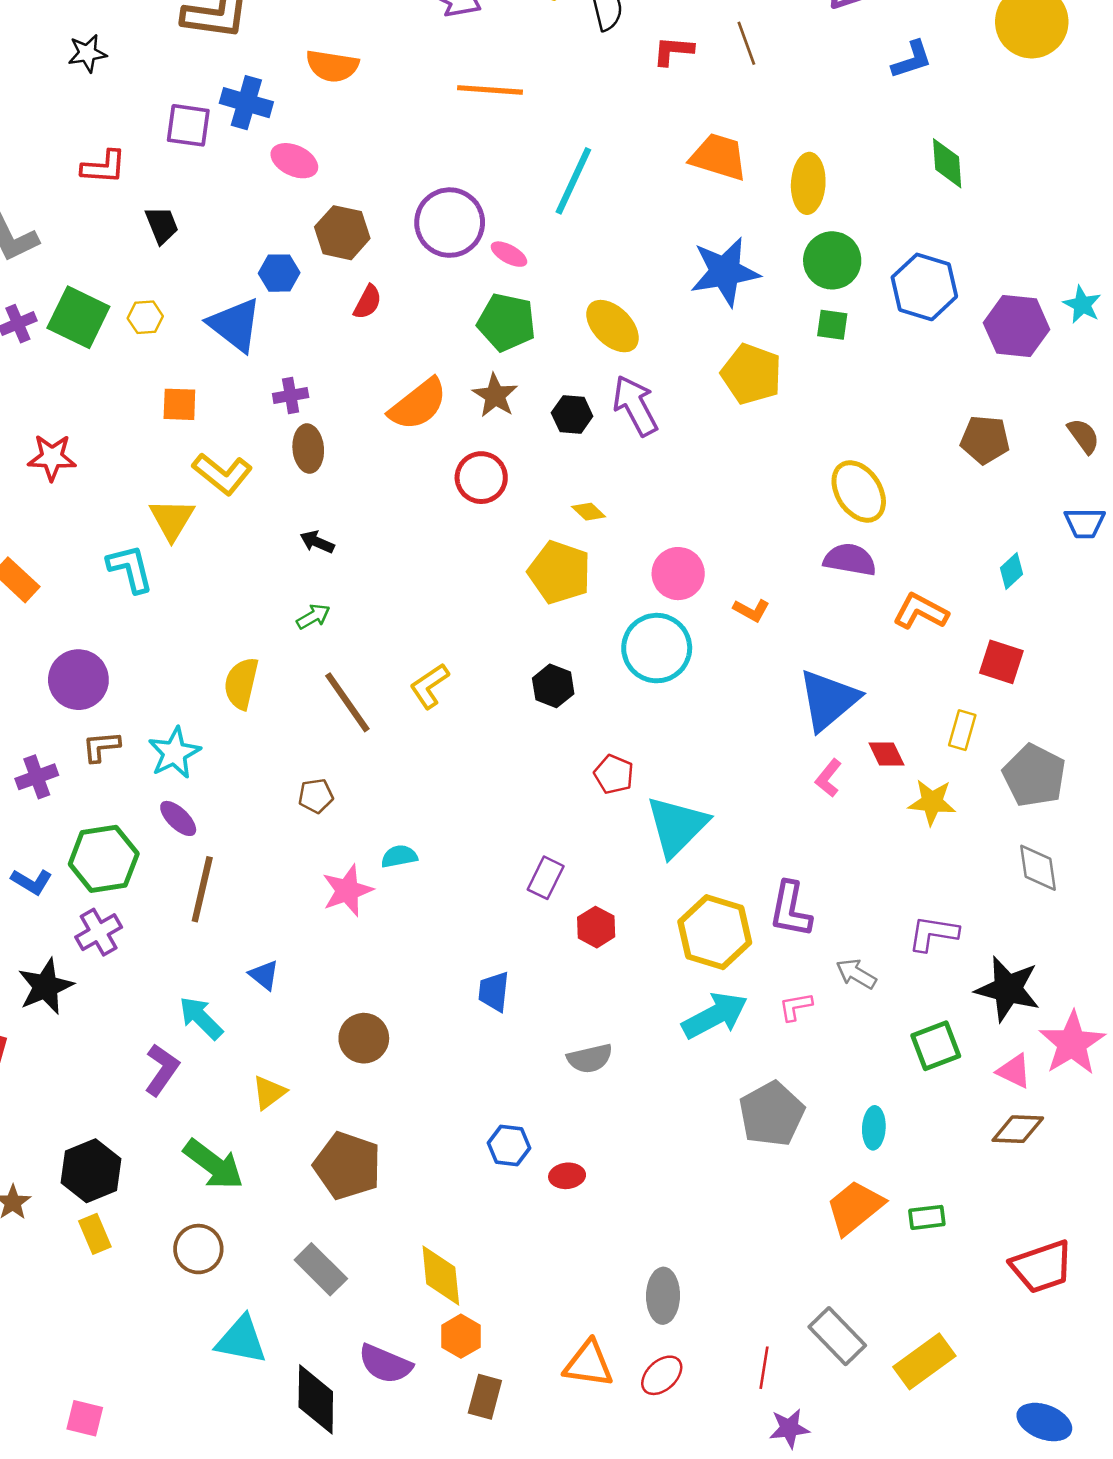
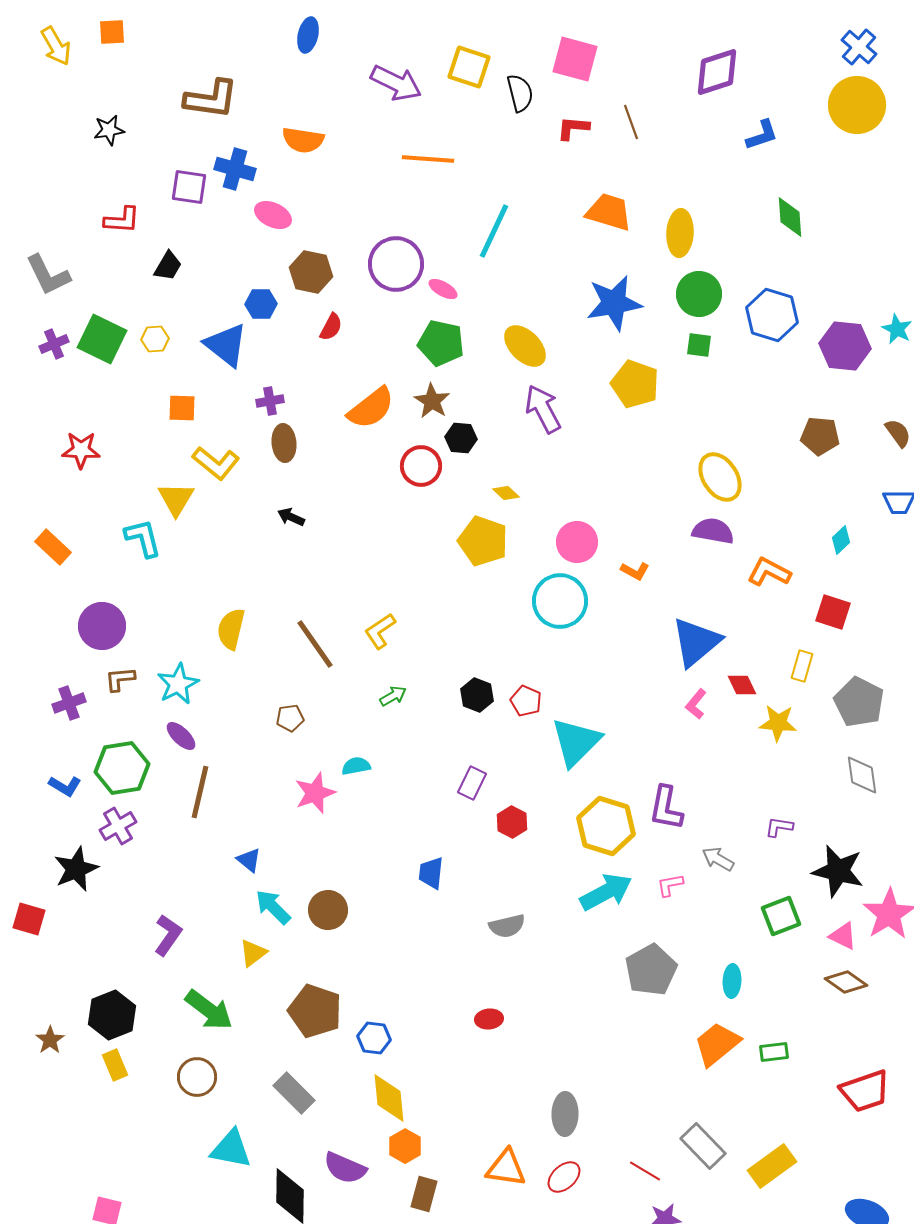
black trapezoid: (162, 225) -> (168, 266), turned 52
black hexagon: (572, 414) -> (461, 438), moved
green arrow: (313, 616) -> (393, 696), moved
black hexagon: (553, 686) -> (477, 695), moved
purple L-shape: (933, 933) -> (779, 827), size x0.7
cyan arrow: (201, 1018) -> (273, 907), moved
brown diamond: (1018, 1129) -> (846, 982), turned 33
blue hexagon: (509, 1146) -> (374, 1038), moved
red line: (764, 1368) -> (645, 1171), turned -68

